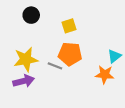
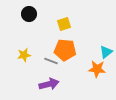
yellow star: (26, 59) -> (24, 55), size x0.6
purple arrow: (24, 81) -> (49, 84), moved

